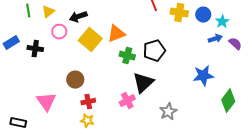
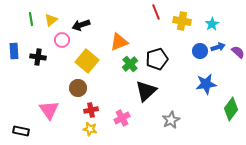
blue circle: (203, 15) -> (200, 51), moved
cyan star: (222, 22) -> (212, 24), moved
yellow square: (90, 40) -> (87, 61), moved
blue rectangle: (11, 43) -> (14, 51), turned -63
green cross: (127, 56) -> (130, 64), turned 35
pink cross: (127, 101) -> (122, 118), moved

